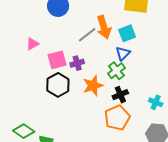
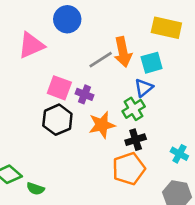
pink triangle: (32, 44) -> (31, 45), moved, size x1.6
pink square: (57, 60) -> (59, 88), turned 30
purple cross: (77, 63) -> (85, 94), turned 32

